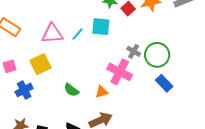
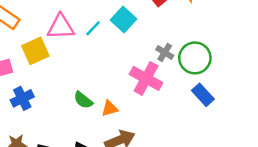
cyan square: (101, 27) -> (123, 19), turned 36
yellow square: (40, 64) -> (35, 51), moved
orange triangle: (102, 92) -> (110, 108), moved

